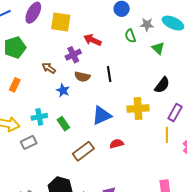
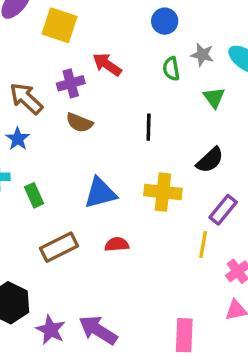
brown arrow: (49, 68) -> (26, 98), size x1.5
black line: (109, 74) -> (149, 127), moved
blue star: (63, 90) -> (18, 139), moved

